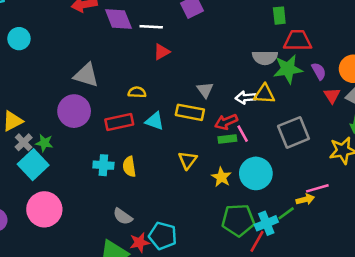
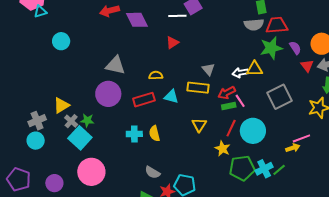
white line: (151, 27) -> (177, 16), moved
gray semicircle: (265, 58) -> (254, 25), moved
yellow star: (221, 177) -> (222, 149), moved
green line: (286, 213) -> (279, 170), moved
red line: (257, 241) -> (231, 128), moved

